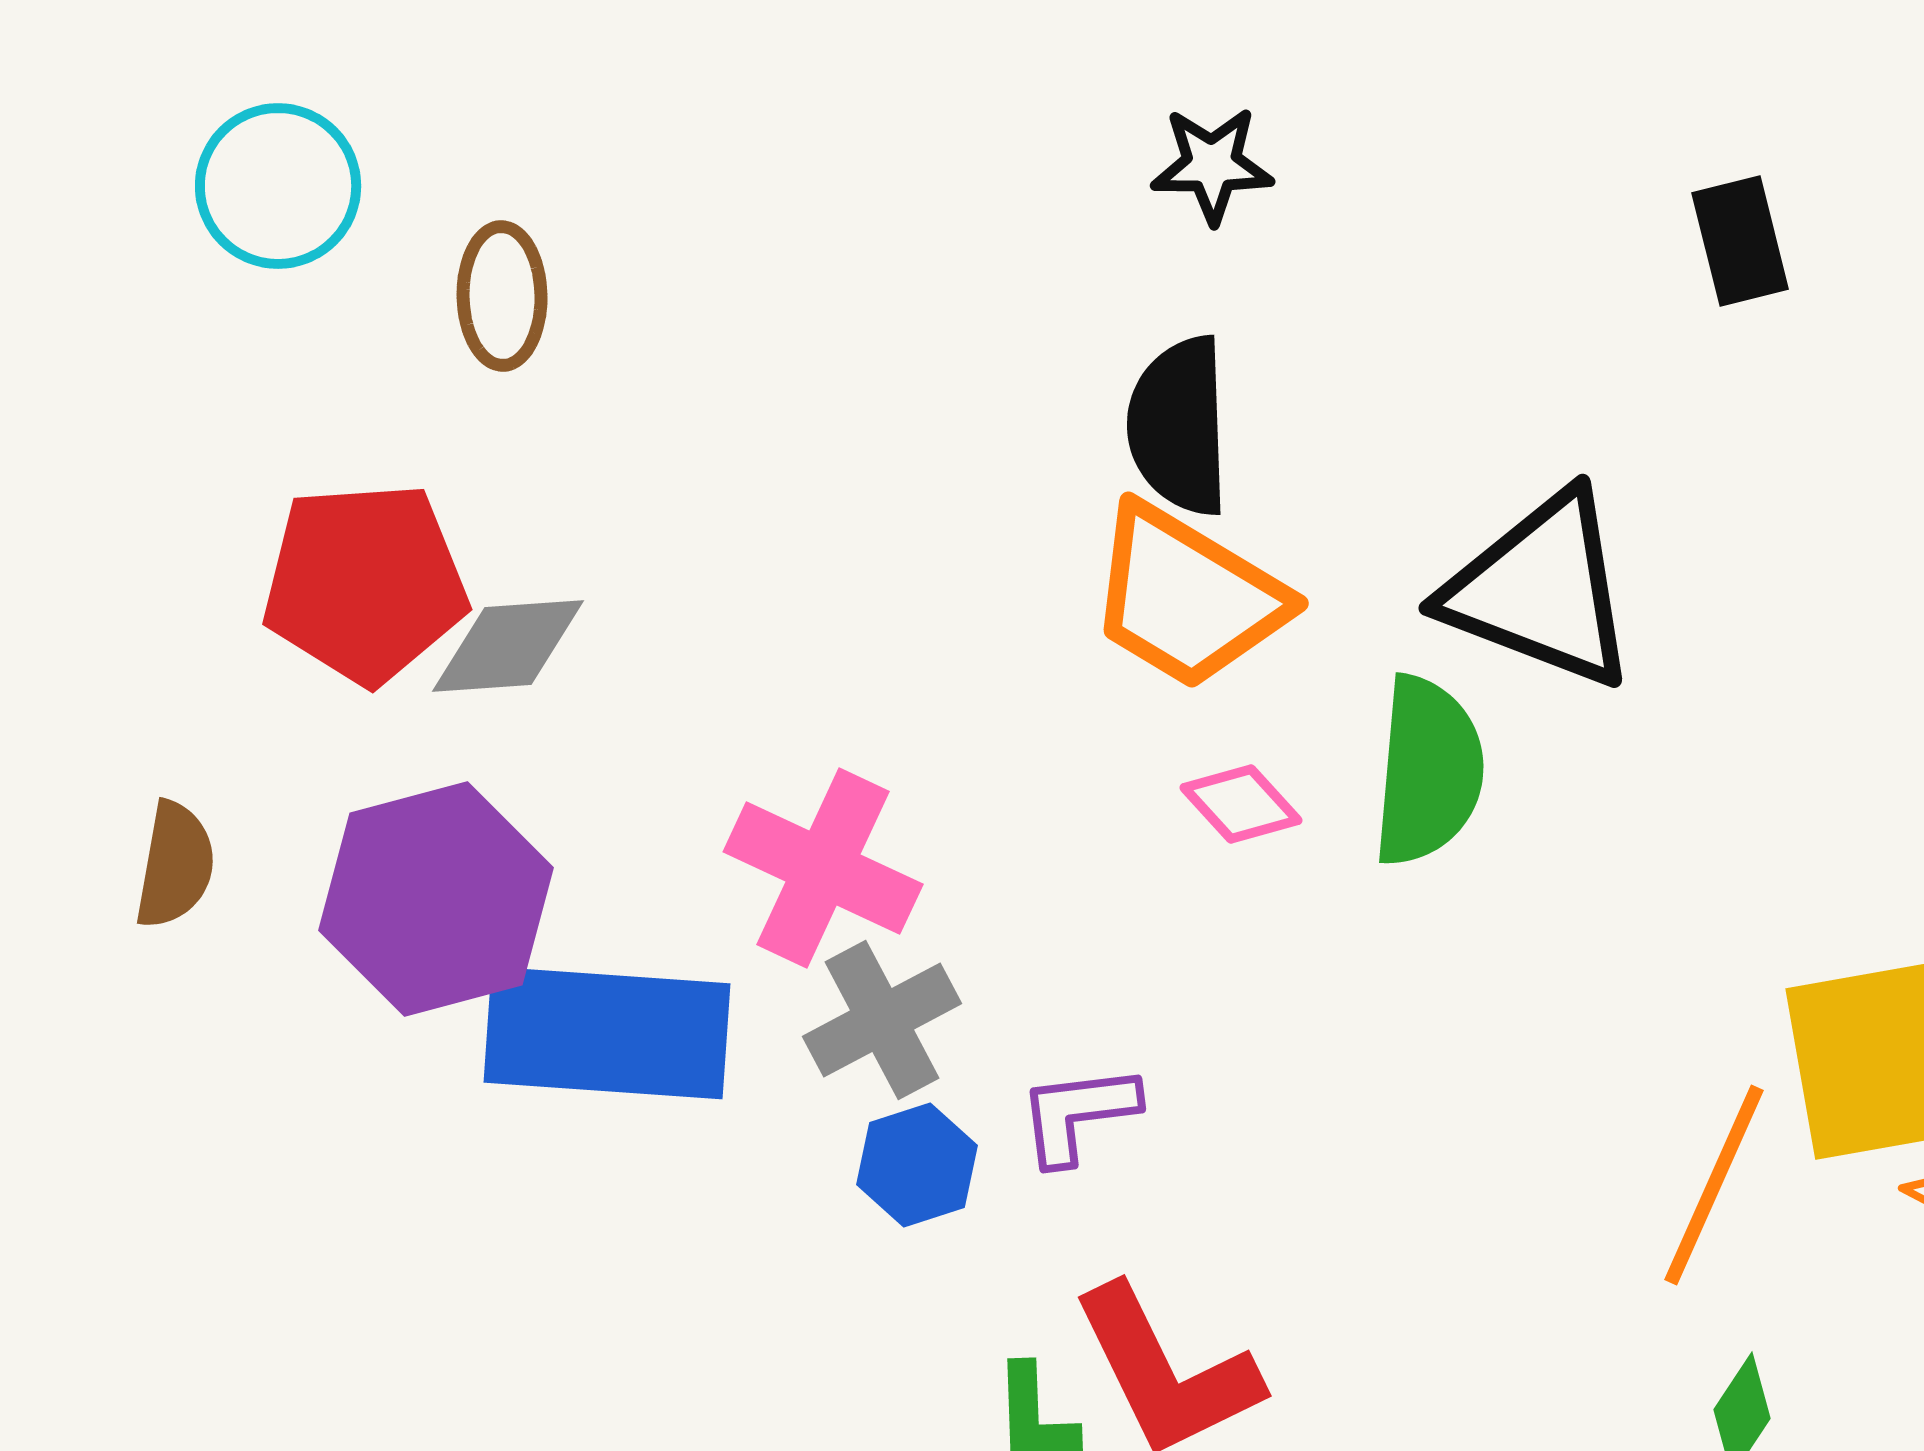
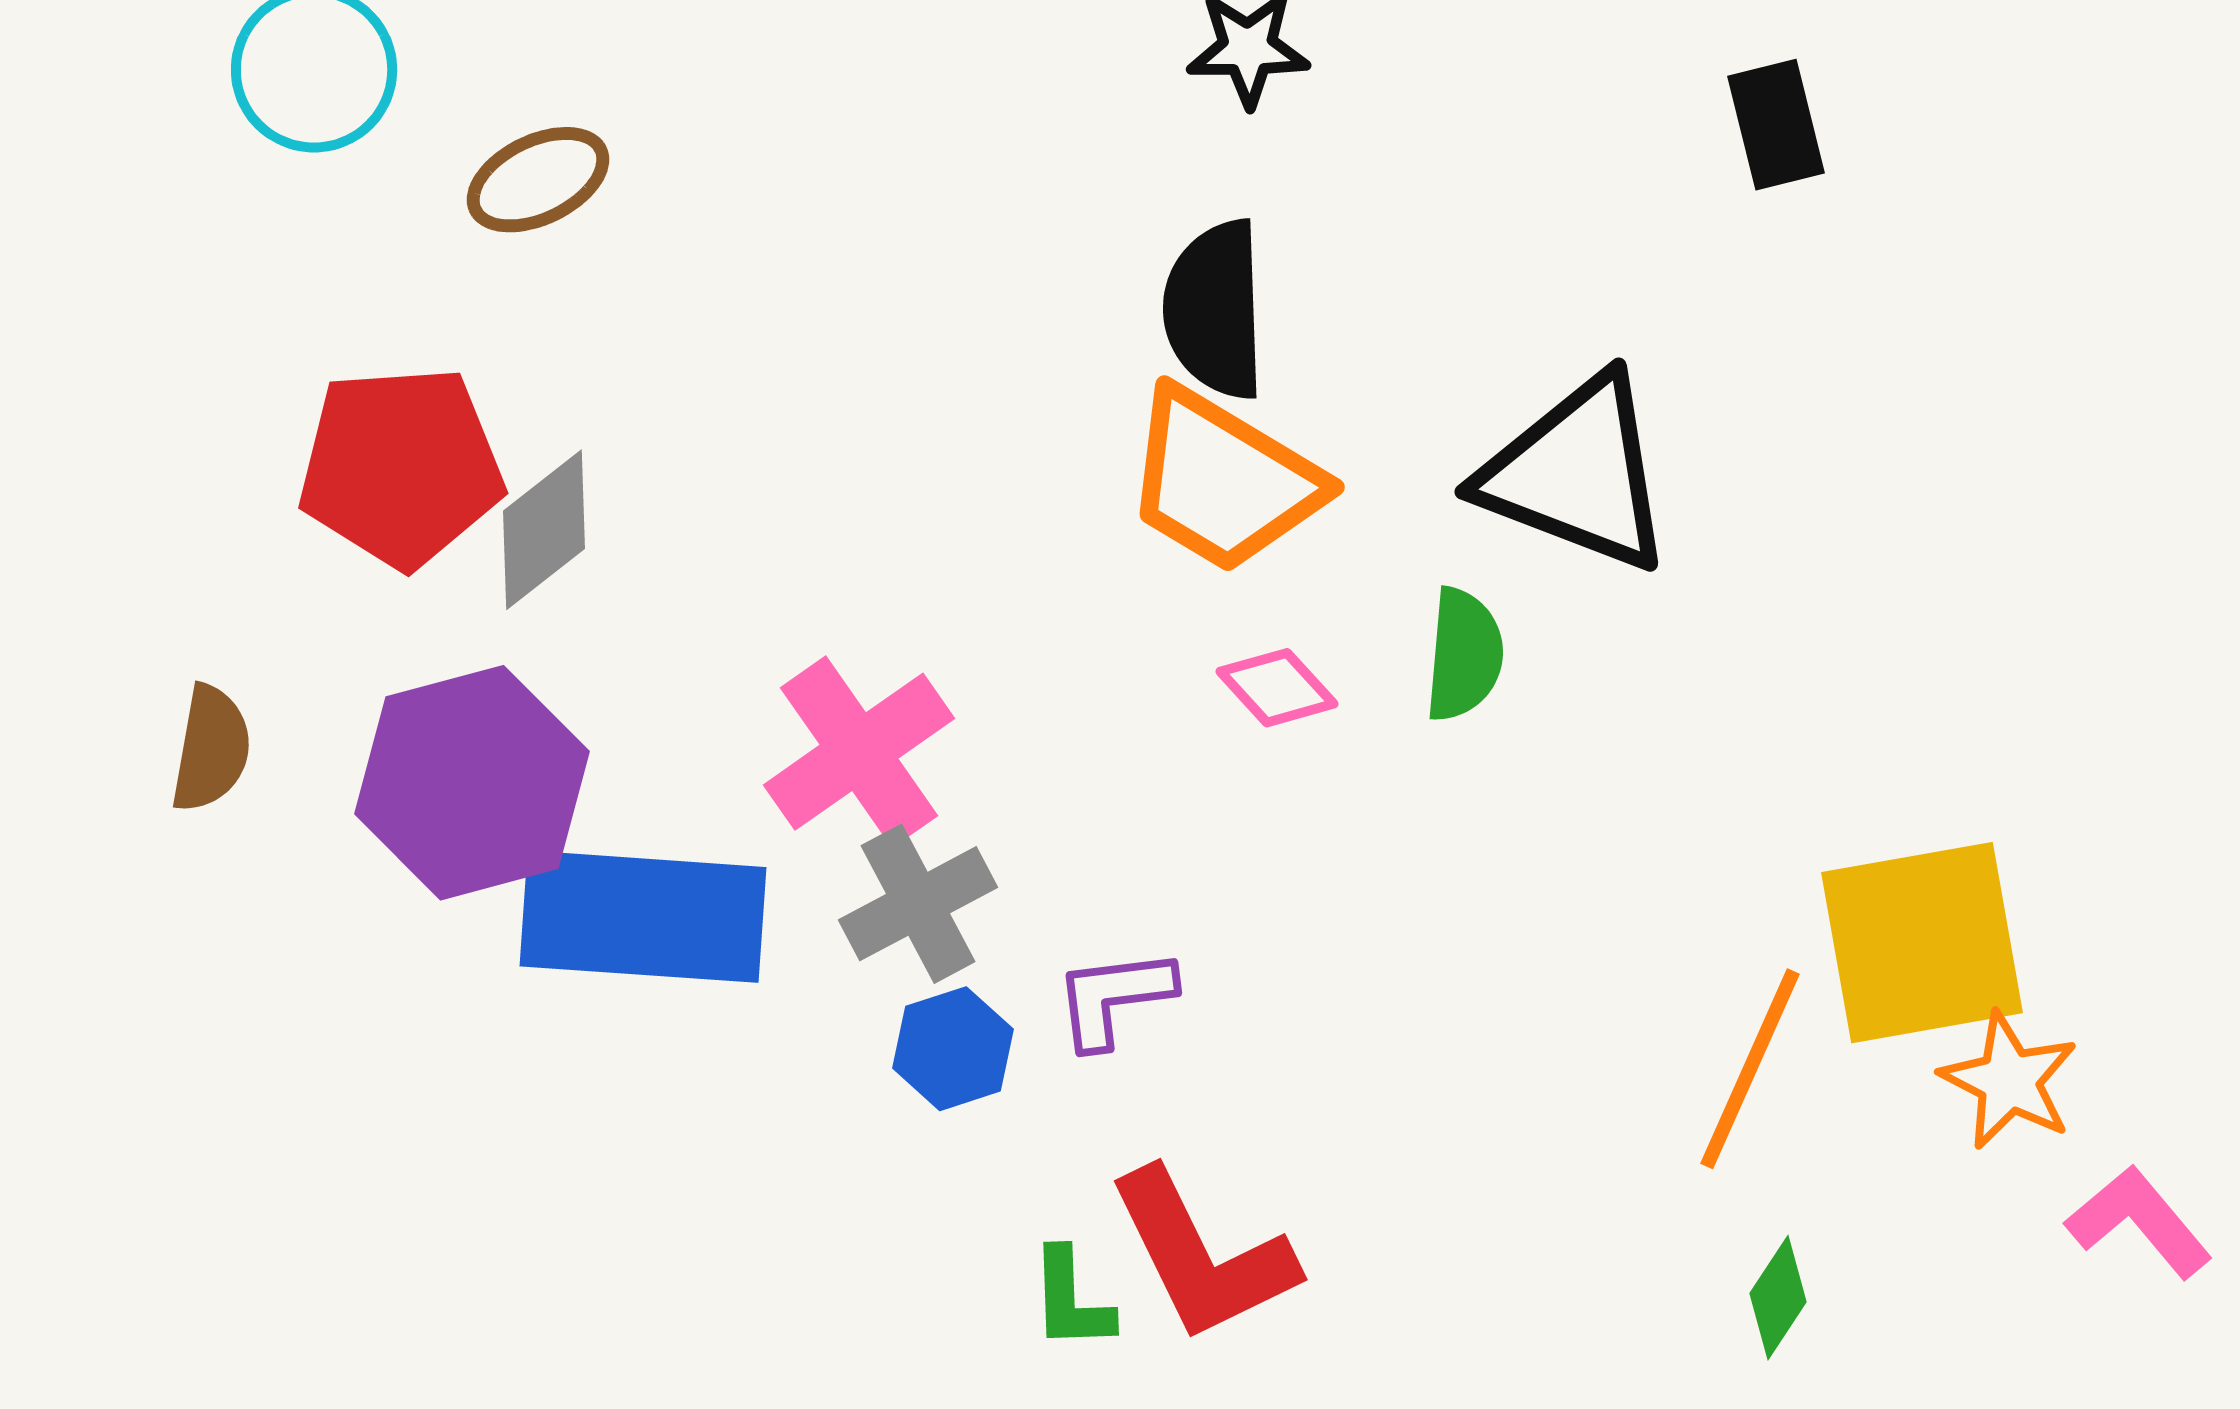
brown ellipse: (502, 296) -> (538, 180), turned 65
gray diamond: (508, 646) -> (544, 530), turned -34
green semicircle: (1428, 771) -> (1464, 655), size x0.7
pink cross: (823, 868) -> (859, 752), turned 30

